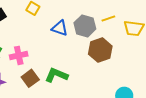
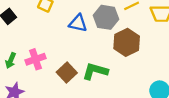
green L-shape: (56, 75) -> (95, 71), moved
brown square: (30, 78) -> (67, 73), moved

